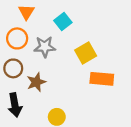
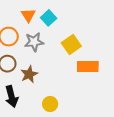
orange triangle: (26, 12) -> (28, 15), moved

